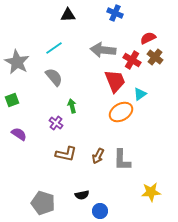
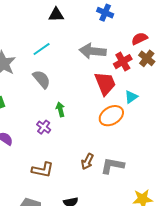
red cross: (132, 60) -> (123, 62), turned 30
brown L-shape: (66, 154) -> (43, 170), moved
gray L-shape: (122, 160) -> (112, 166), turned 100

